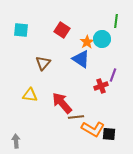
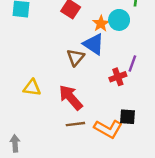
brown triangle: (43, 63) -> (75, 57), moved
brown line: (76, 117) -> (75, 124), moved
black square: (109, 134) -> (128, 117), moved

